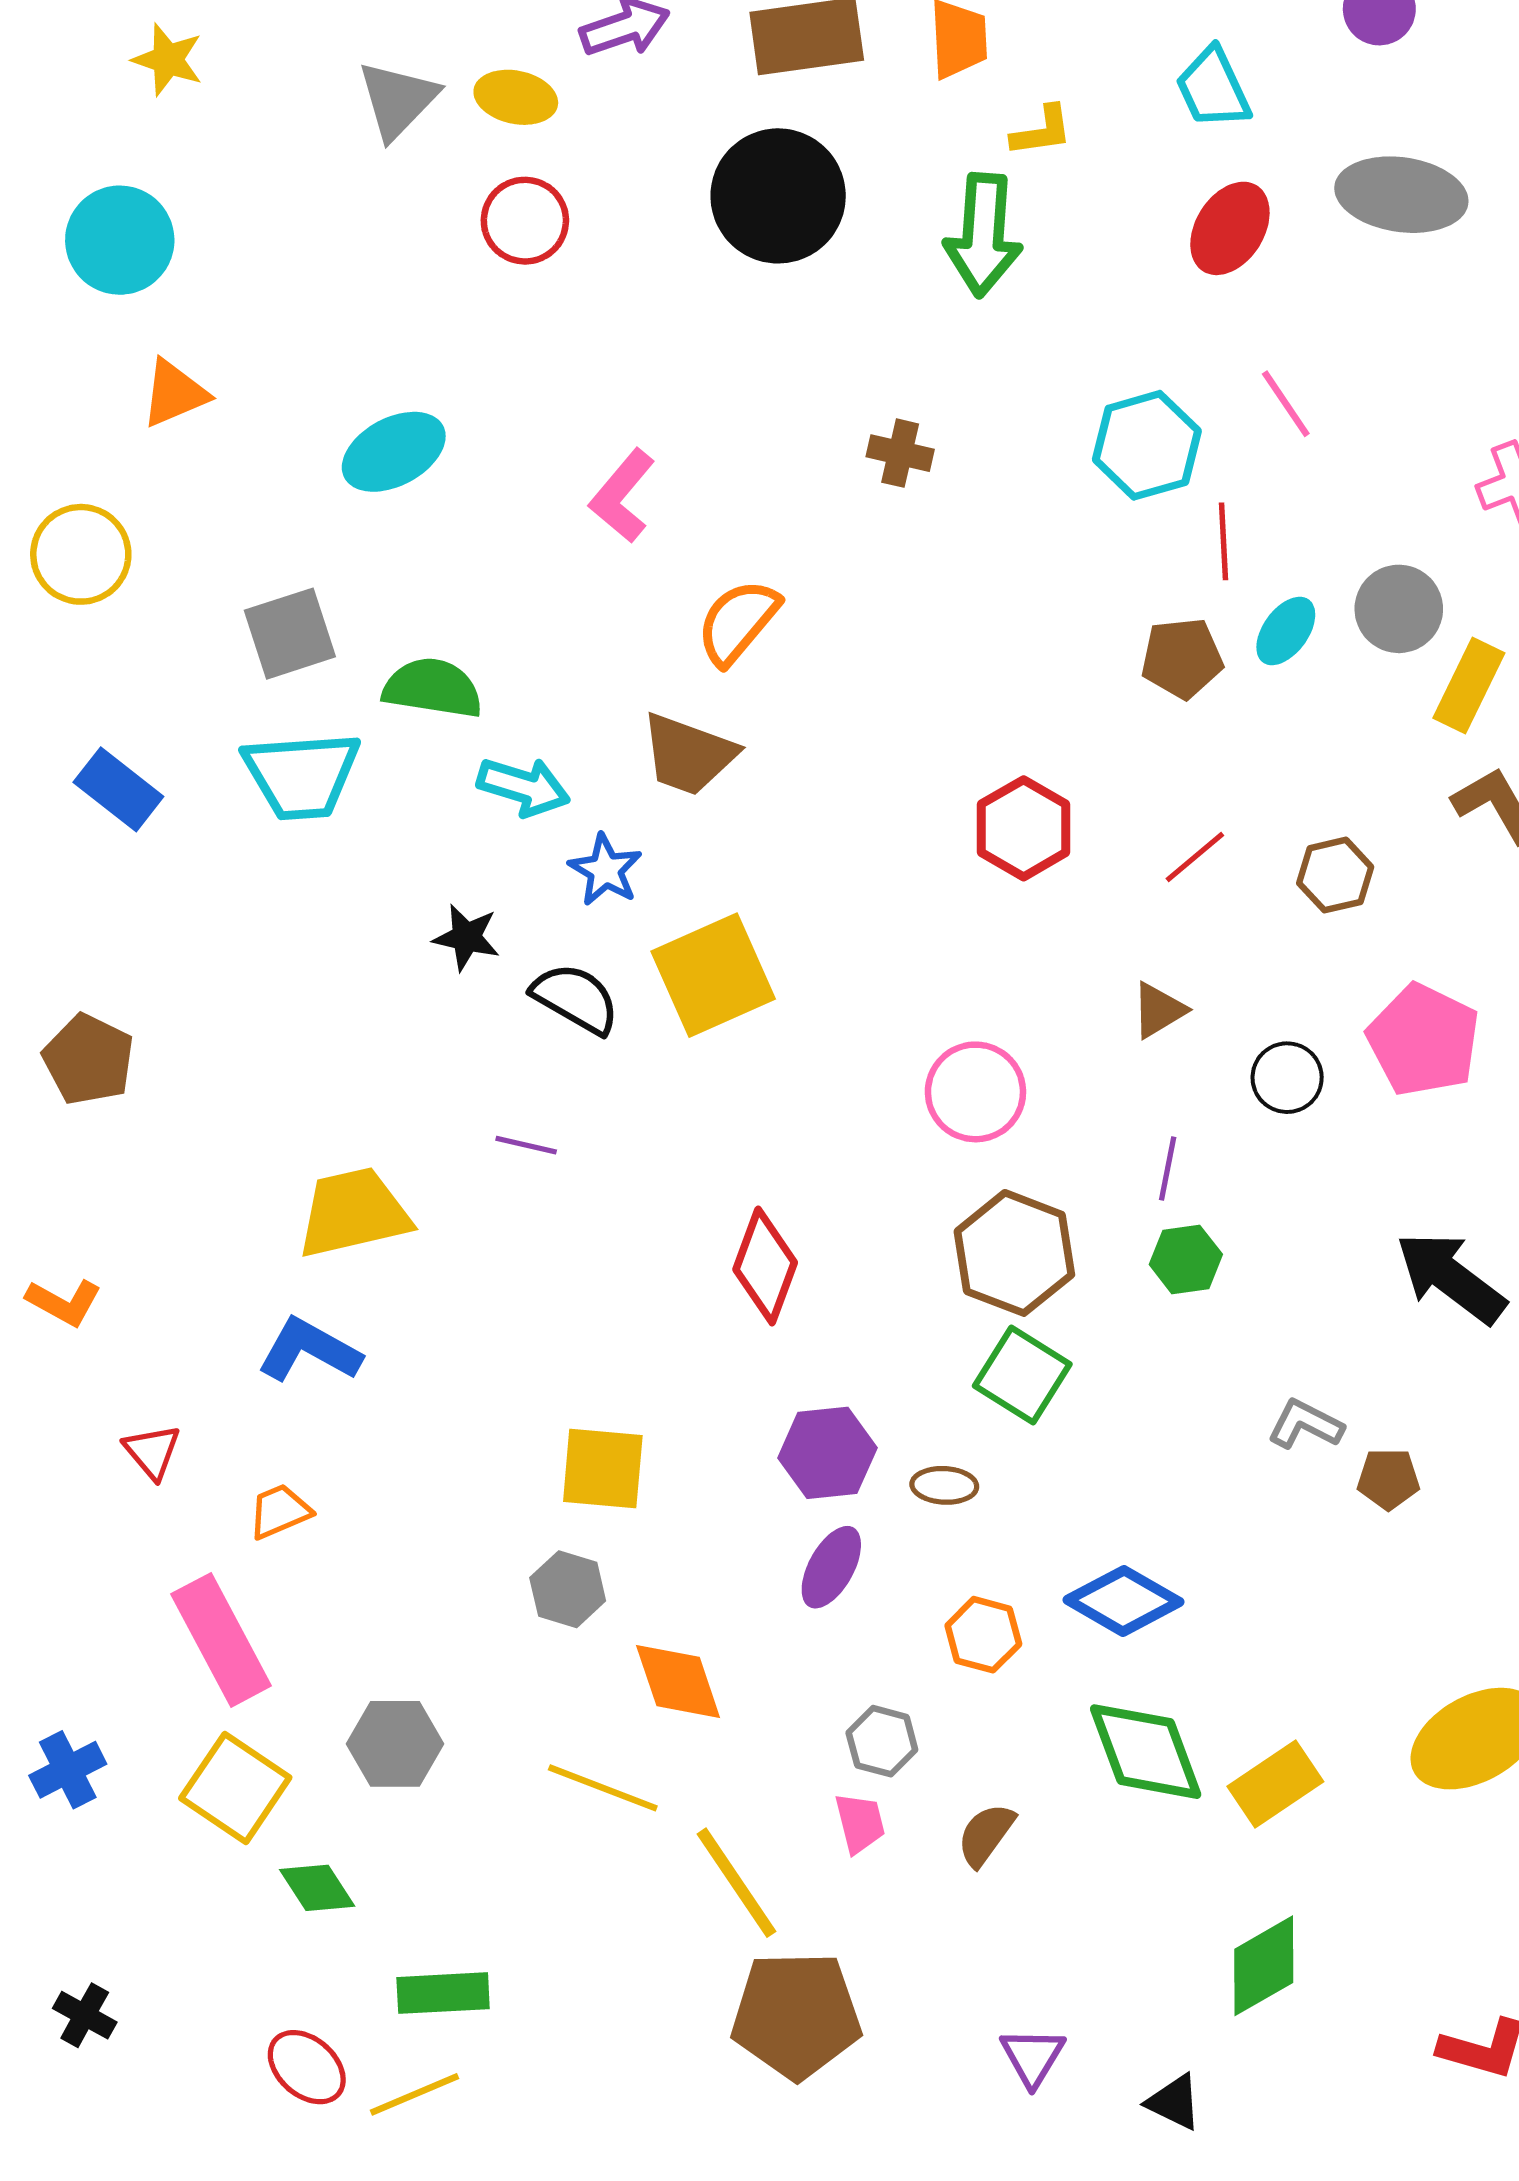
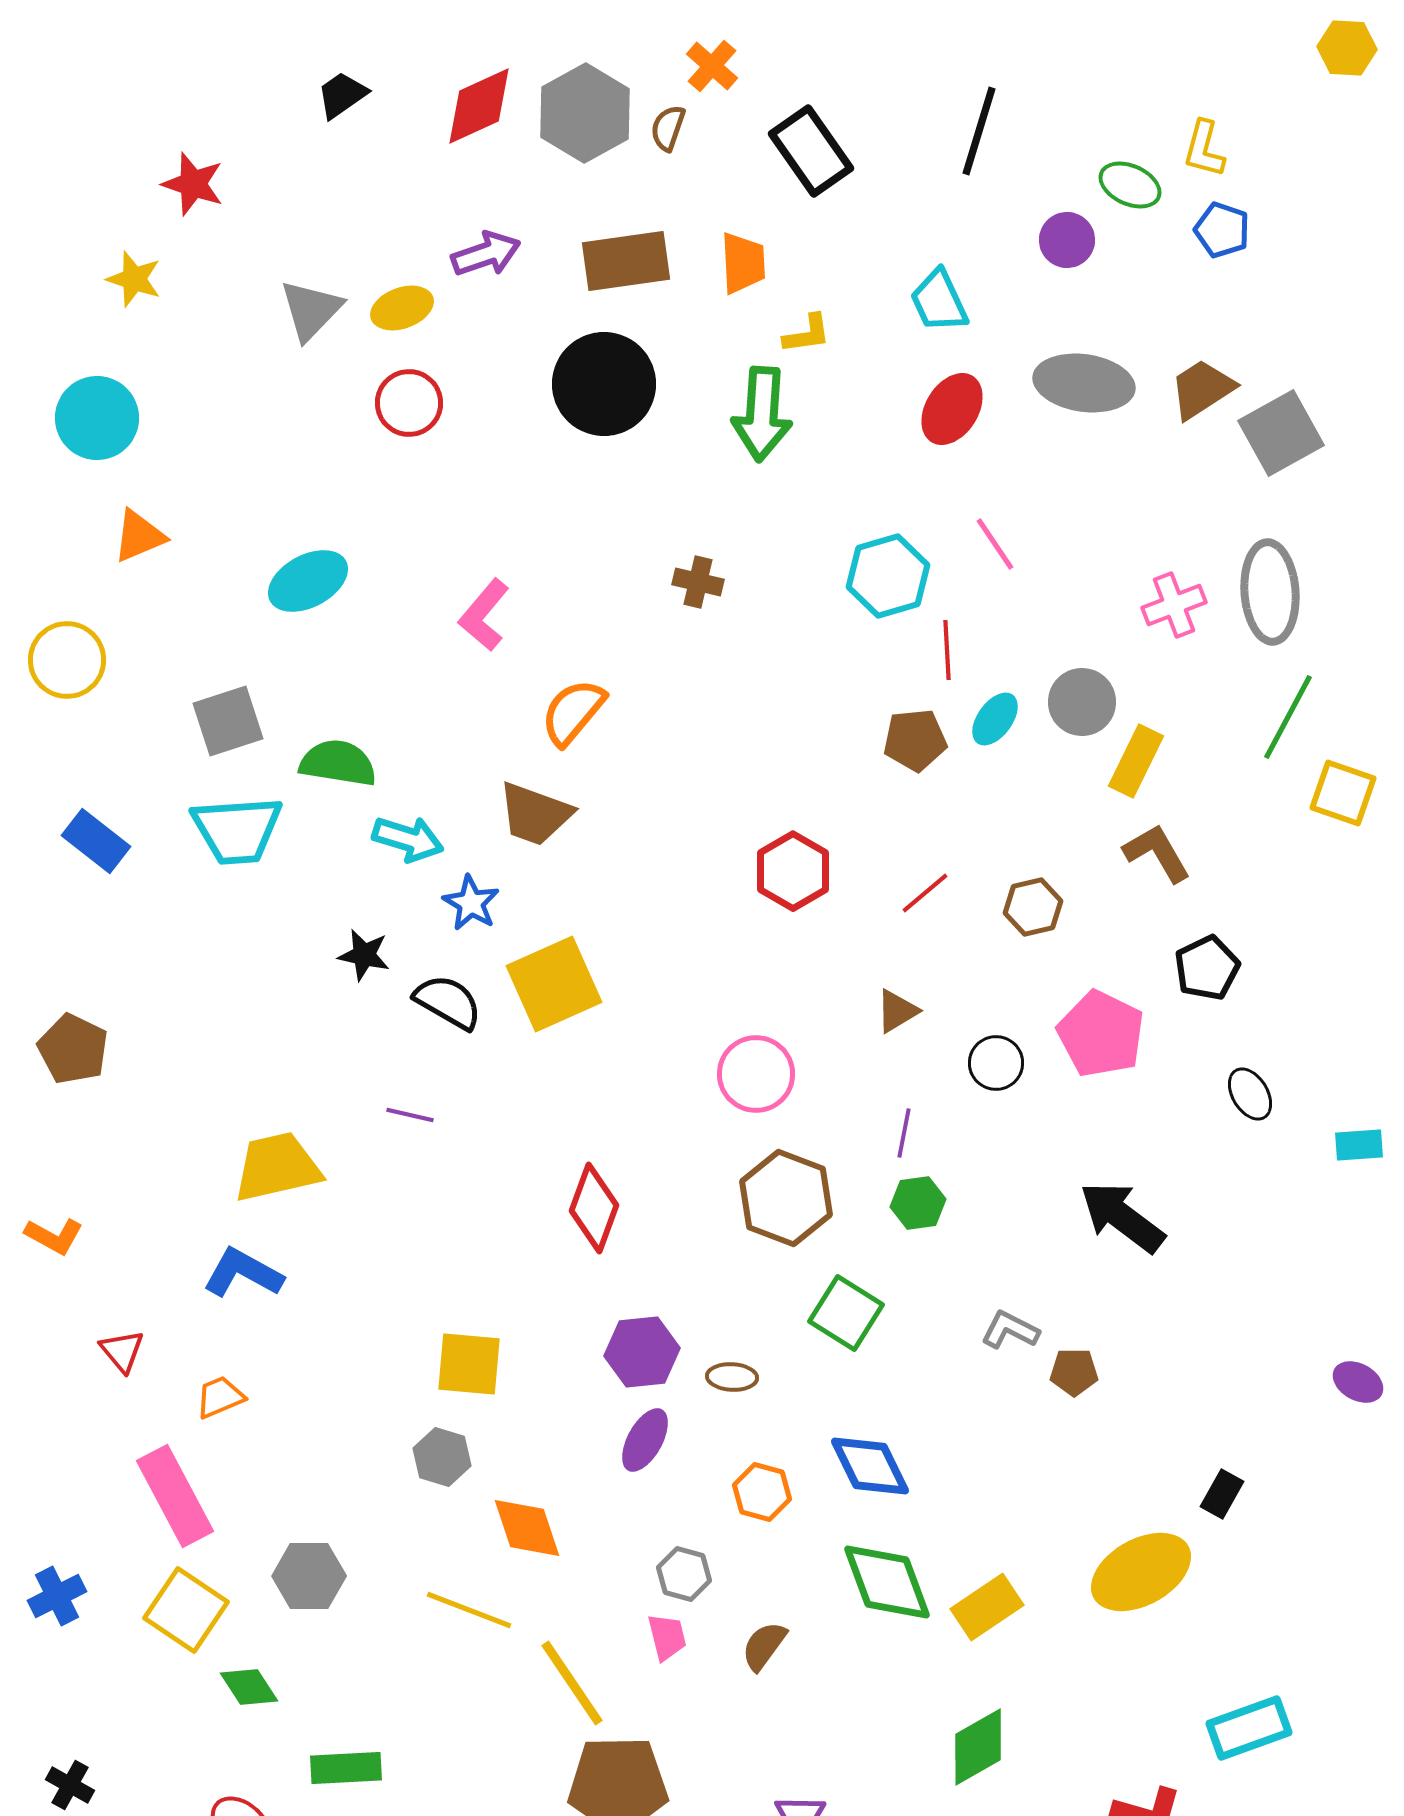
yellow ellipse: (516, 97) -> (402, 308), turned -32
green square: (1022, 1375) -> (846, 1313), moved
blue diamond: (1123, 1601) -> (870, 1466), turned 34

